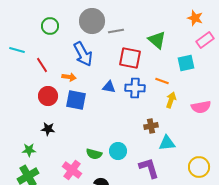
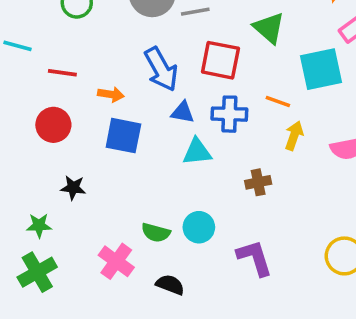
blue arrow: (83, 54) -> (161, 69), moved
cyan square: (186, 63) -> (321, 69), size x1.4
red line: (42, 65) -> (62, 73), turned -49
red circle: (48, 96) -> (53, 125), moved
cyan triangle: (167, 143) -> (197, 152), moved

